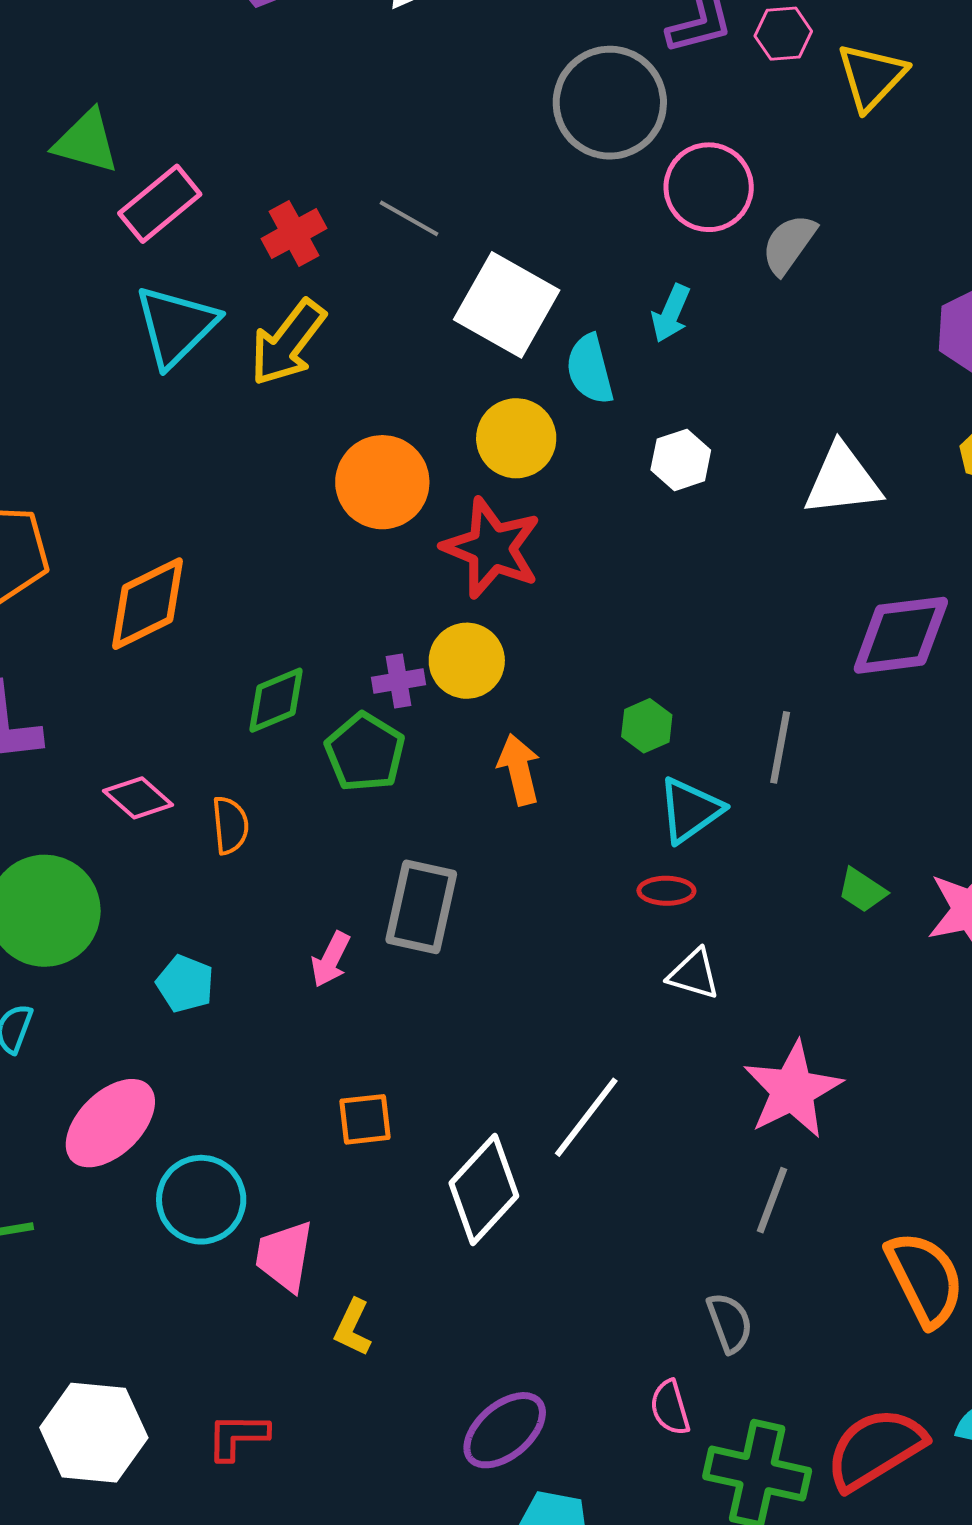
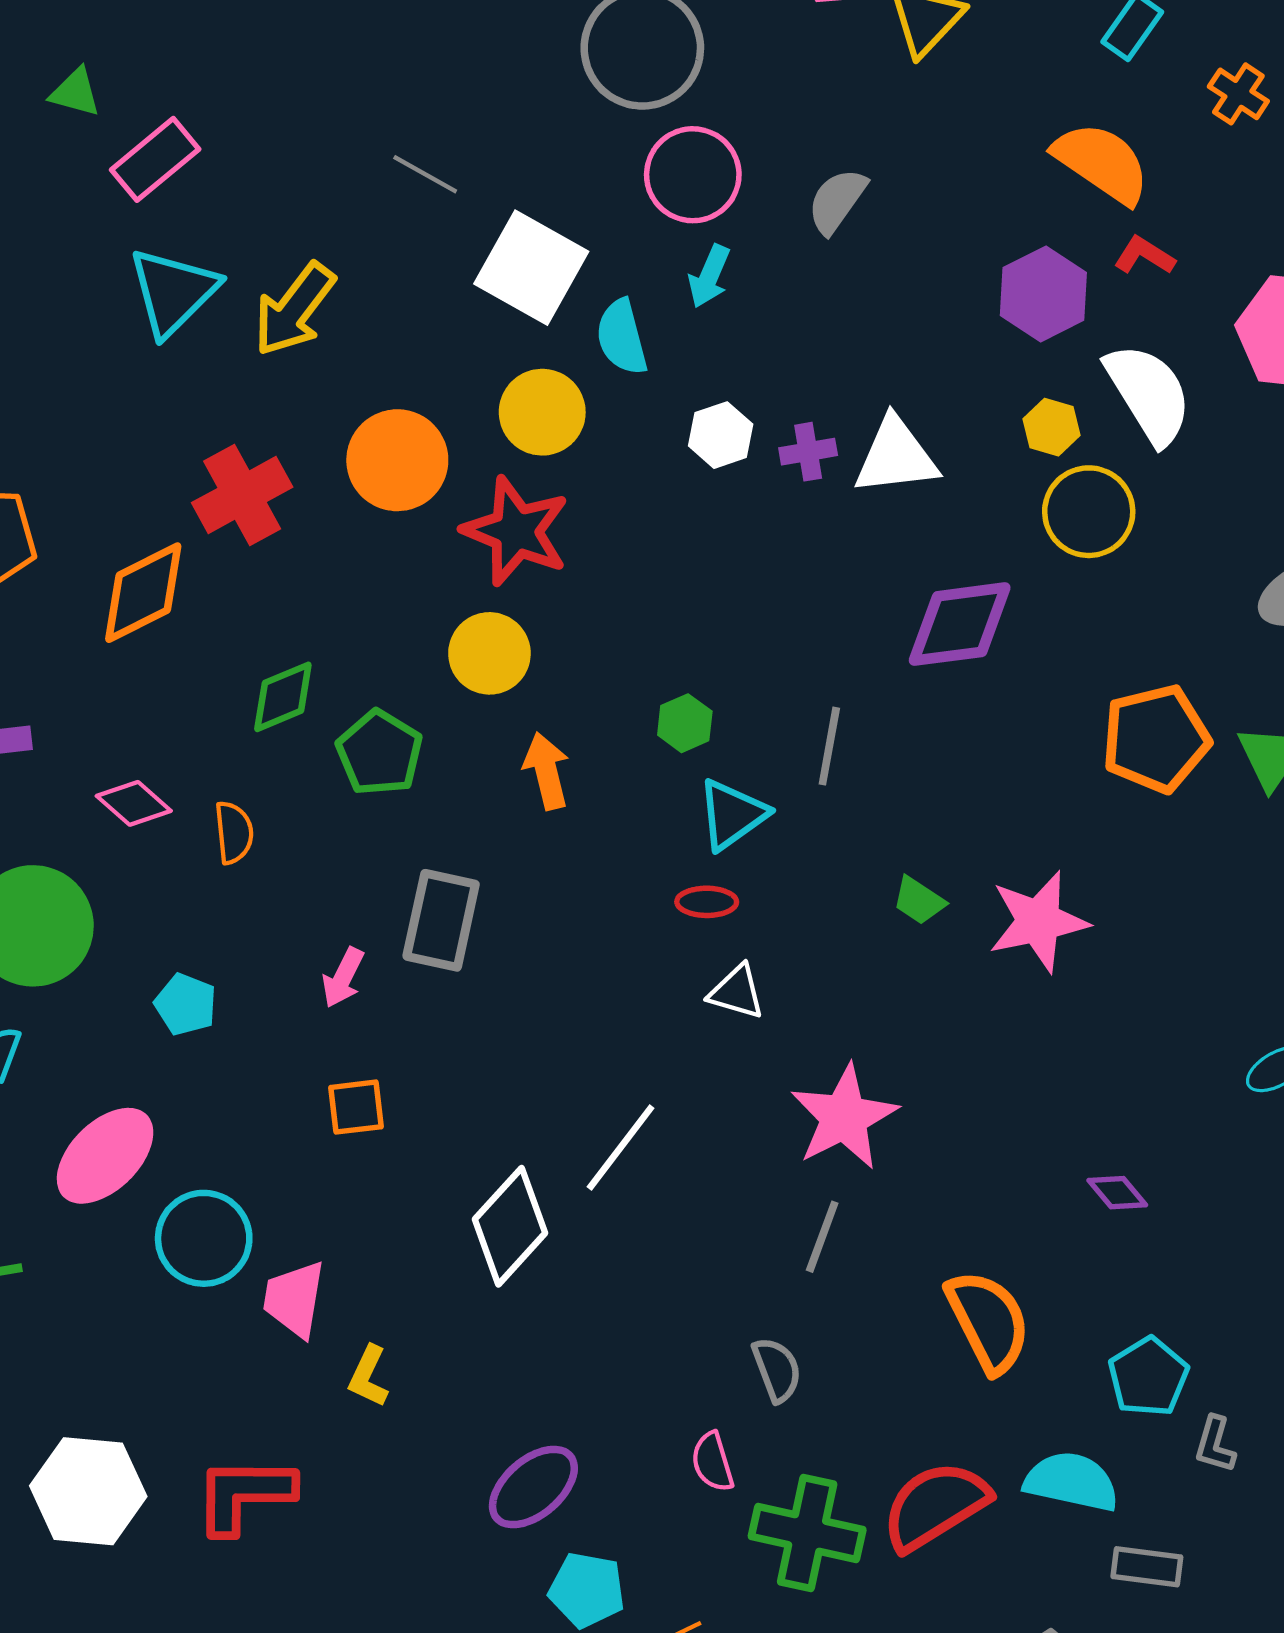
green triangle: (86, 142) -> (75, 92), size x0.7
pink circle: (709, 187) -> (693, 175), moved
red cross: (294, 234) -> (242, 495), moved, size x1.4
purple cross: (399, 681) -> (808, 452), moved
orange square: (365, 1119) -> (356, 1107), moved
red L-shape: (238, 1436) -> (244, 1495), size x1.5

